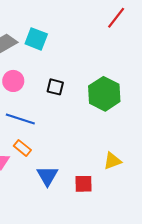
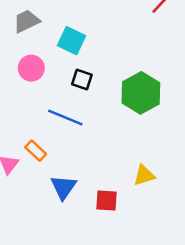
cyan square: (36, 39) -> (72, 41), moved
blue line: (20, 119) -> (65, 117), moved

